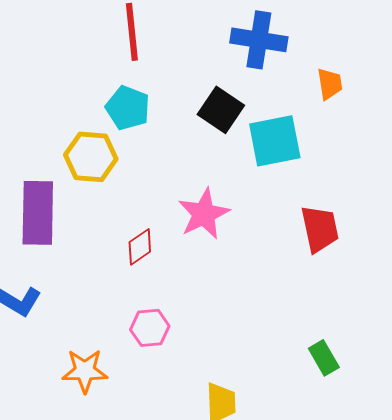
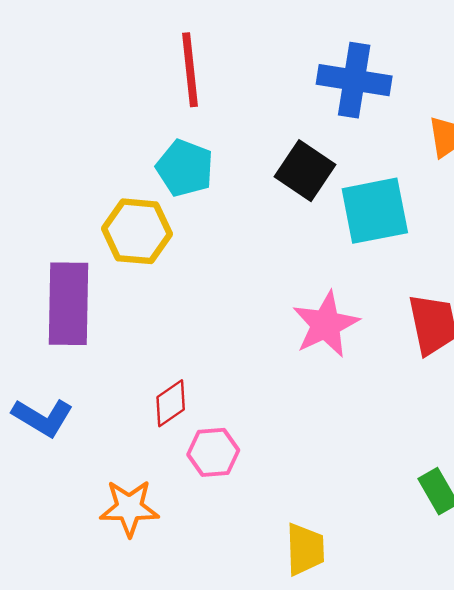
pink star: (204, 214) -> (326, 324), moved
red diamond: (140, 247) -> (171, 403), moved

